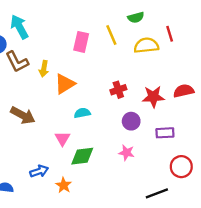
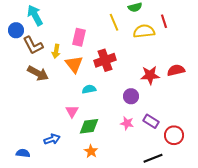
pink rectangle: (81, 42) -> (79, 37), moved
orange triangle: (65, 84) -> (74, 64), turned -36
red cross: (118, 90) -> (105, 60), moved, size x1.5
brown arrow: (23, 115) -> (38, 73), moved
purple rectangle: (165, 133) -> (151, 121), moved, turned 35
orange star: (64, 185) -> (91, 151), moved

